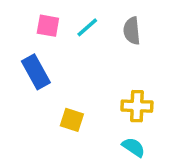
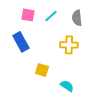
yellow cross: (137, 106) -> (69, 45), moved
cyan semicircle: (133, 147) -> (67, 86), moved

